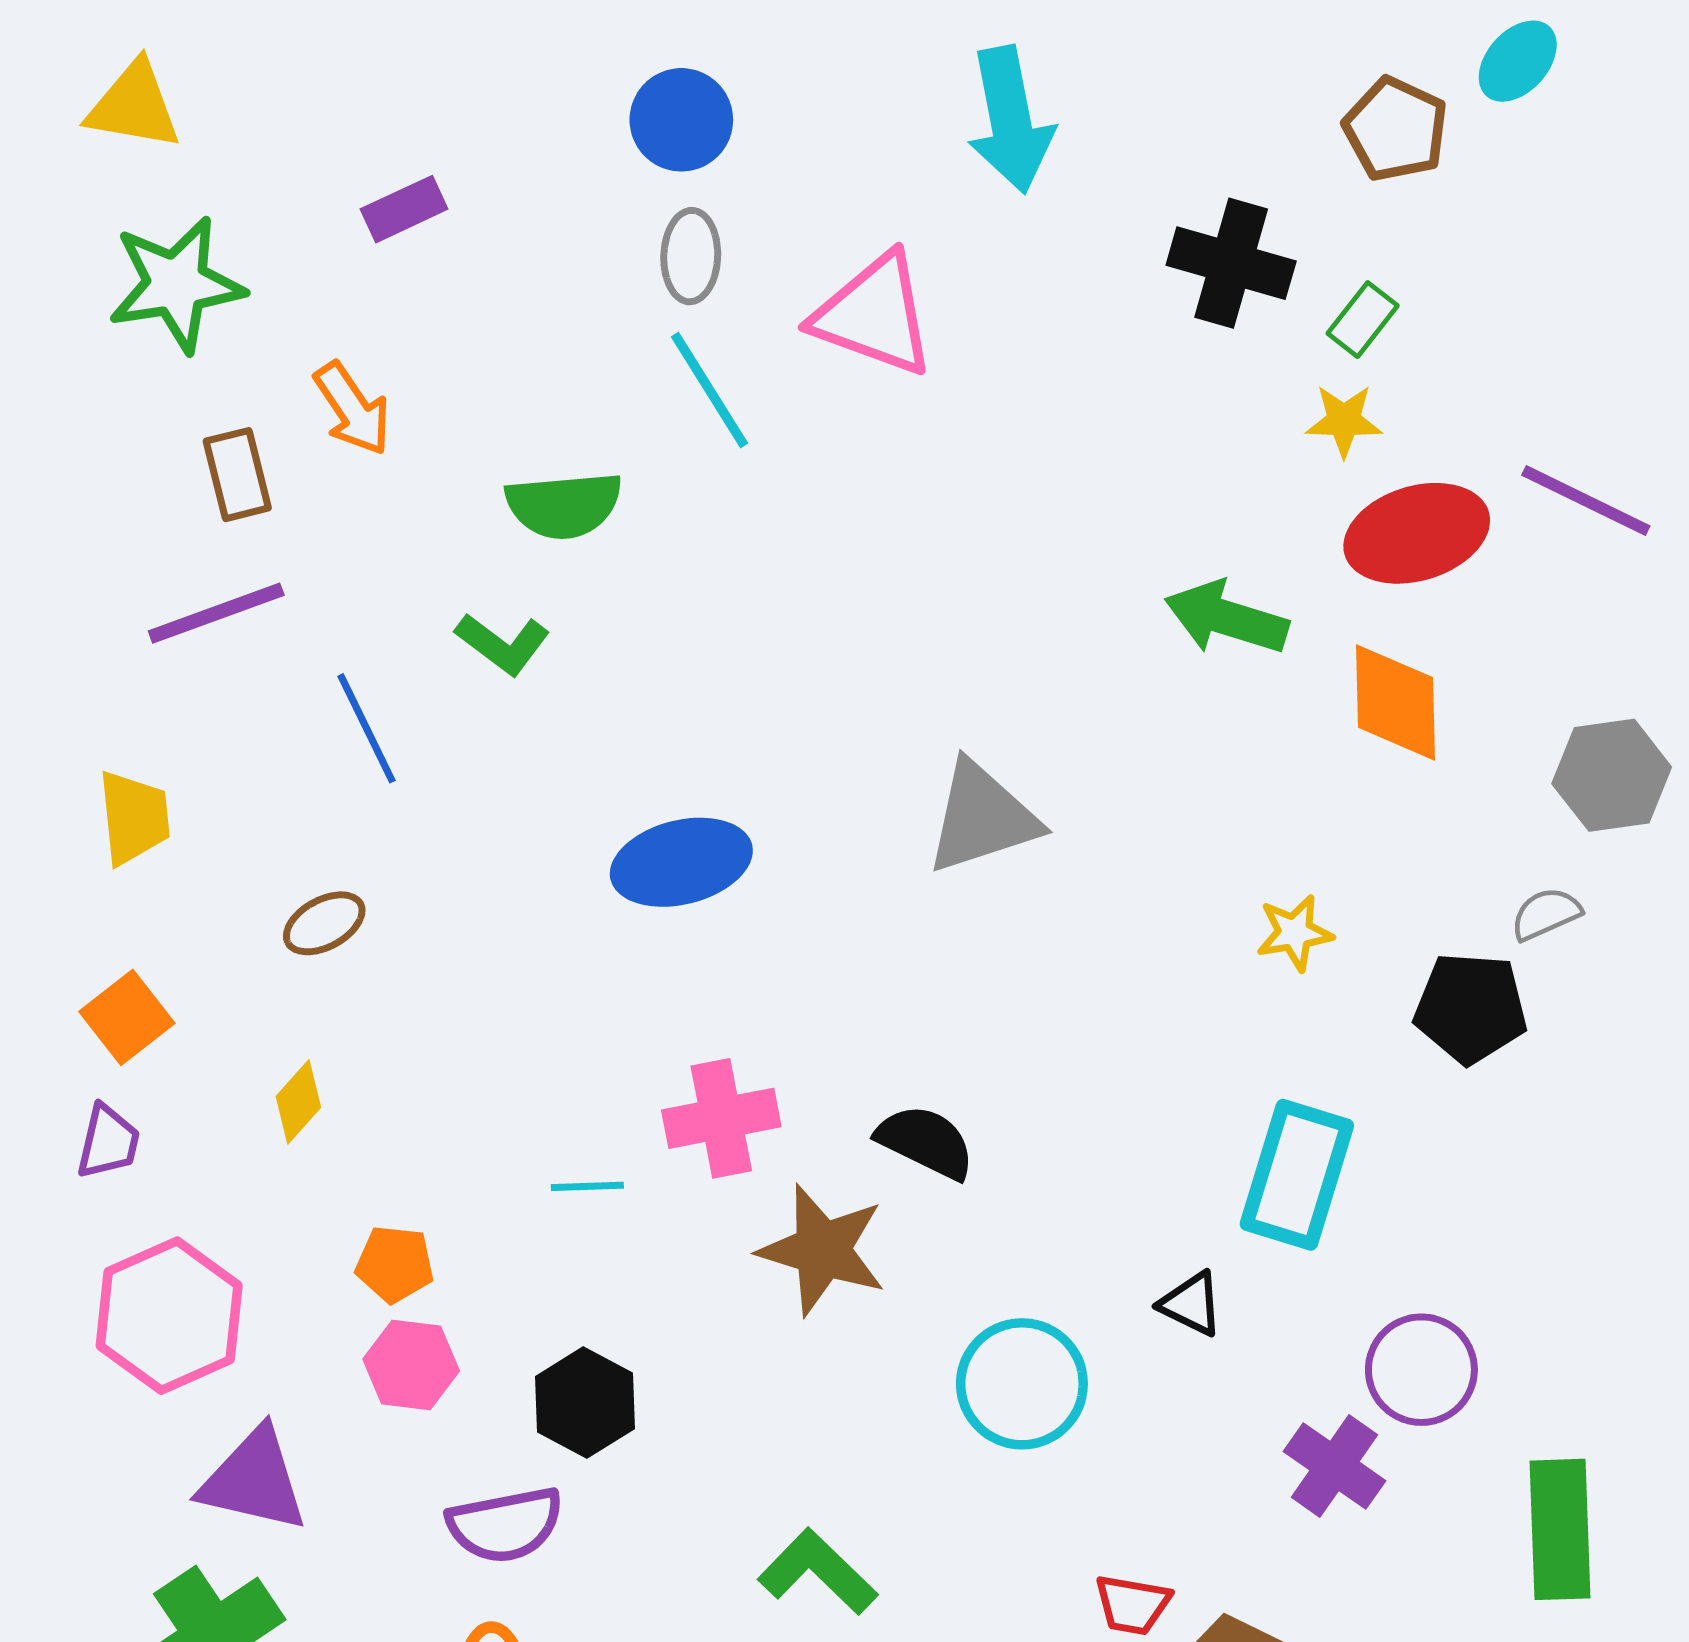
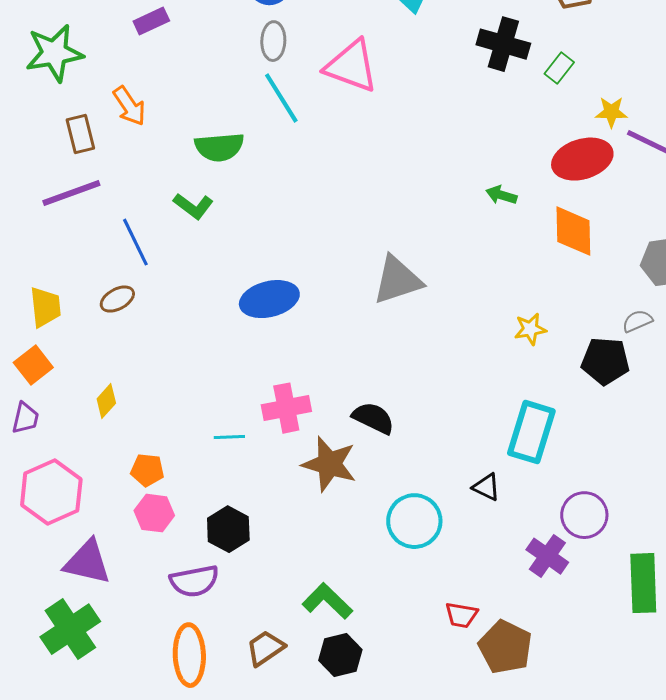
yellow star: (1344, 421) -> (611, 112), moved
green arrow: (1226, 618) -> (501, 195), size x0.6
yellow trapezoid: (134, 818) -> (45, 307), moved
brown ellipse: (324, 923) -> (117, 299), moved

